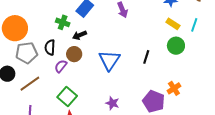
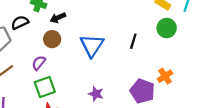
black semicircle: (50, 47) -> (20, 22), moved, turned 63
purple semicircle: (61, 66) -> (39, 63), moved
green square: (67, 97) -> (45, 87), turned 30

